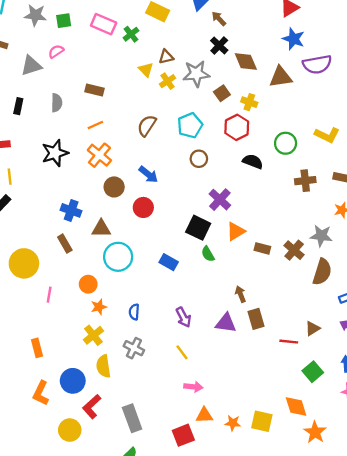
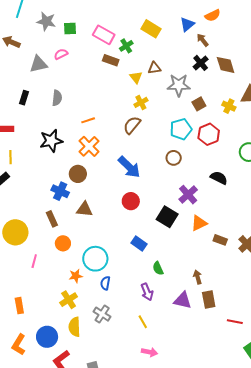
brown diamond: (246, 61) -> (226, 65), moved
yellow cross: (168, 81) -> (141, 102), moved
brown rectangle: (94, 90) -> (111, 60), moved
yellow cross: (249, 102) -> (229, 106), moved
cyan pentagon: (190, 125) -> (181, 129), moved
black semicircle: (253, 161) -> (219, 178), moved
blue arrow: (148, 174) -> (129, 167), size x1.4
brown circle: (114, 187) -> (78, 174), moved
red circle: (143, 207) -> (131, 201), moved
green semicircle: (208, 254) -> (158, 268), moved
cyan circle: (118, 257) -> (95, 259), moved
orange circle: (88, 284) -> (63, 243), moved

